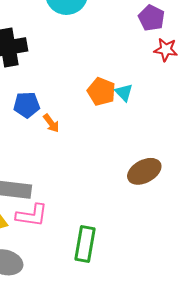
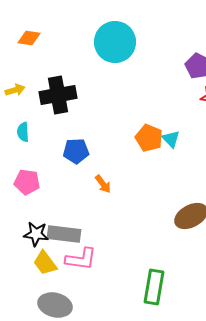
orange arrow: (51, 123) -> (103, 184), moved
green rectangle: (85, 244) -> (154, 287), moved

